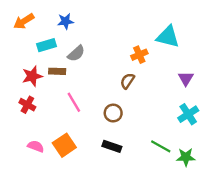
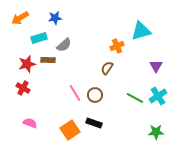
cyan triangle: (168, 37) -> (141, 31), turned -30
pink line: (74, 102) -> (75, 93), moved
orange square: (64, 145) -> (70, 130), moved
green line: (161, 146) -> (135, 98), moved

